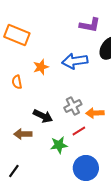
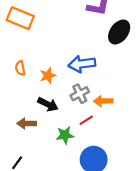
blue arrow: (75, 61) -> (82, 64), moved
orange star: (41, 67) -> (48, 76), moved

